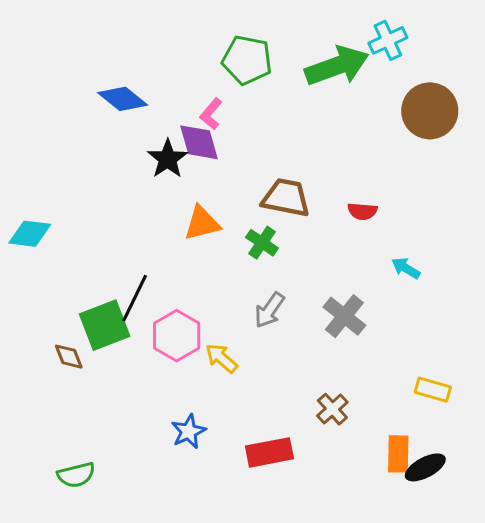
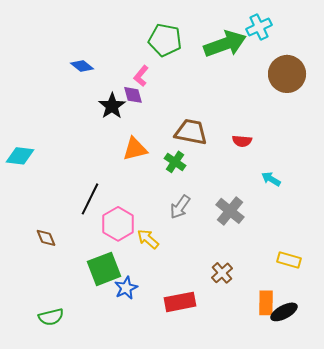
blue diamond: (123, 99) -> (82, 66), size x0.7
purple diamond: (199, 142) -> (133, 95), size x0.7
green square: (105, 325) -> (104, 269), moved

